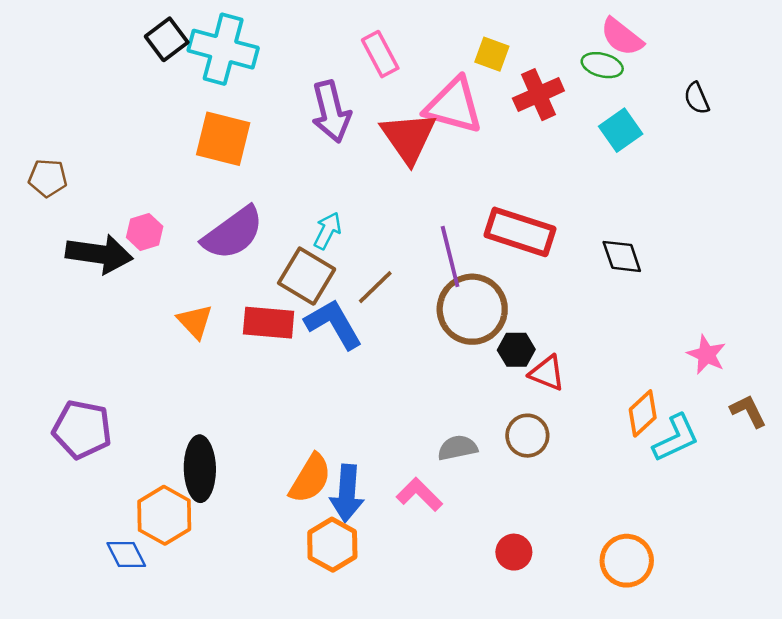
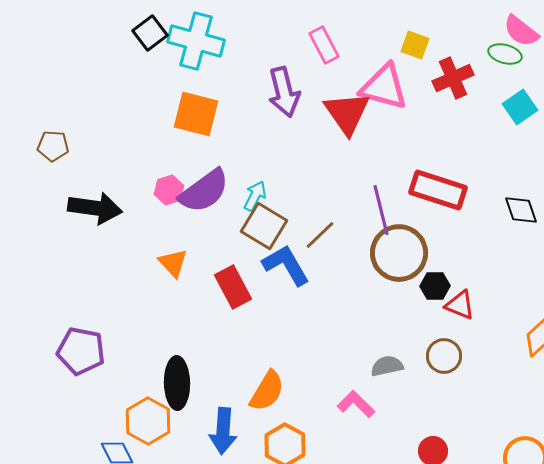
cyan arrow: (327, 231) -> (255, 196), moved
pink hexagon: (145, 232) -> (169, 190), moved
red rectangle: (269, 323) -> (233, 287), moved, turned 57
blue arrow: (347, 493) -> (223, 431), moved

